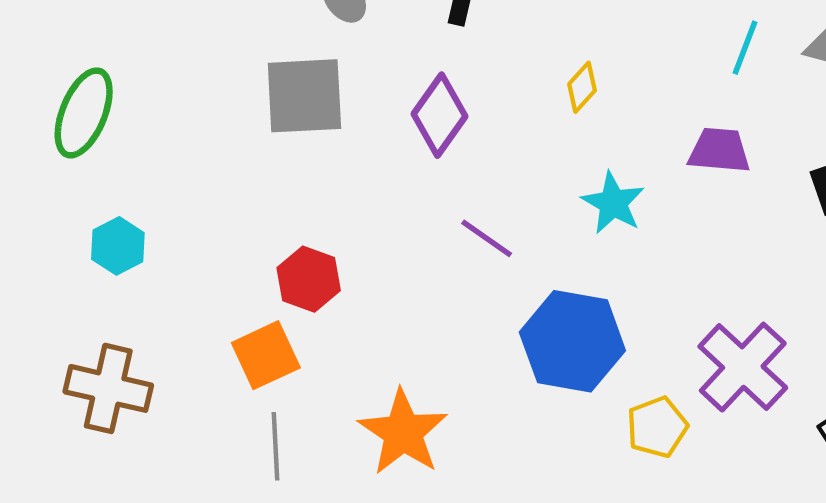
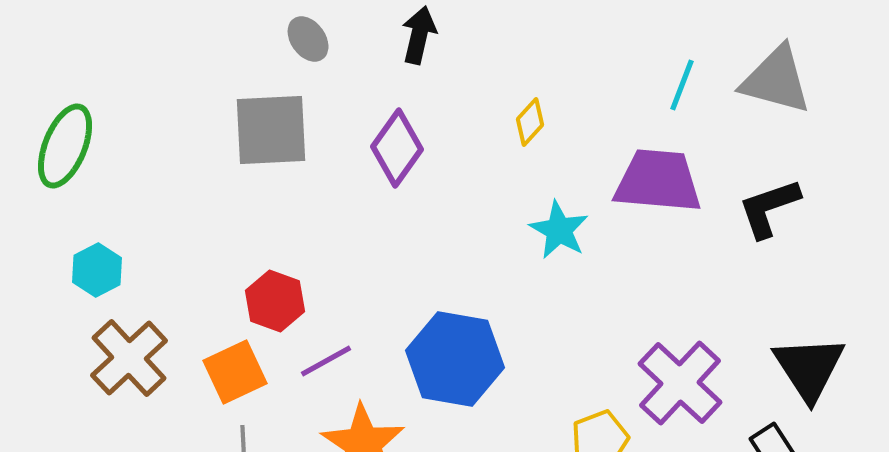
purple trapezoid: (719, 150) -> (658, 181), size x1.5
purple line: (487, 238) -> (326, 361), moved, turned -64
blue hexagon: (572, 341) -> (455, 359), moved
brown cross: (108, 388) -> (129, 358), moved, turned 34

